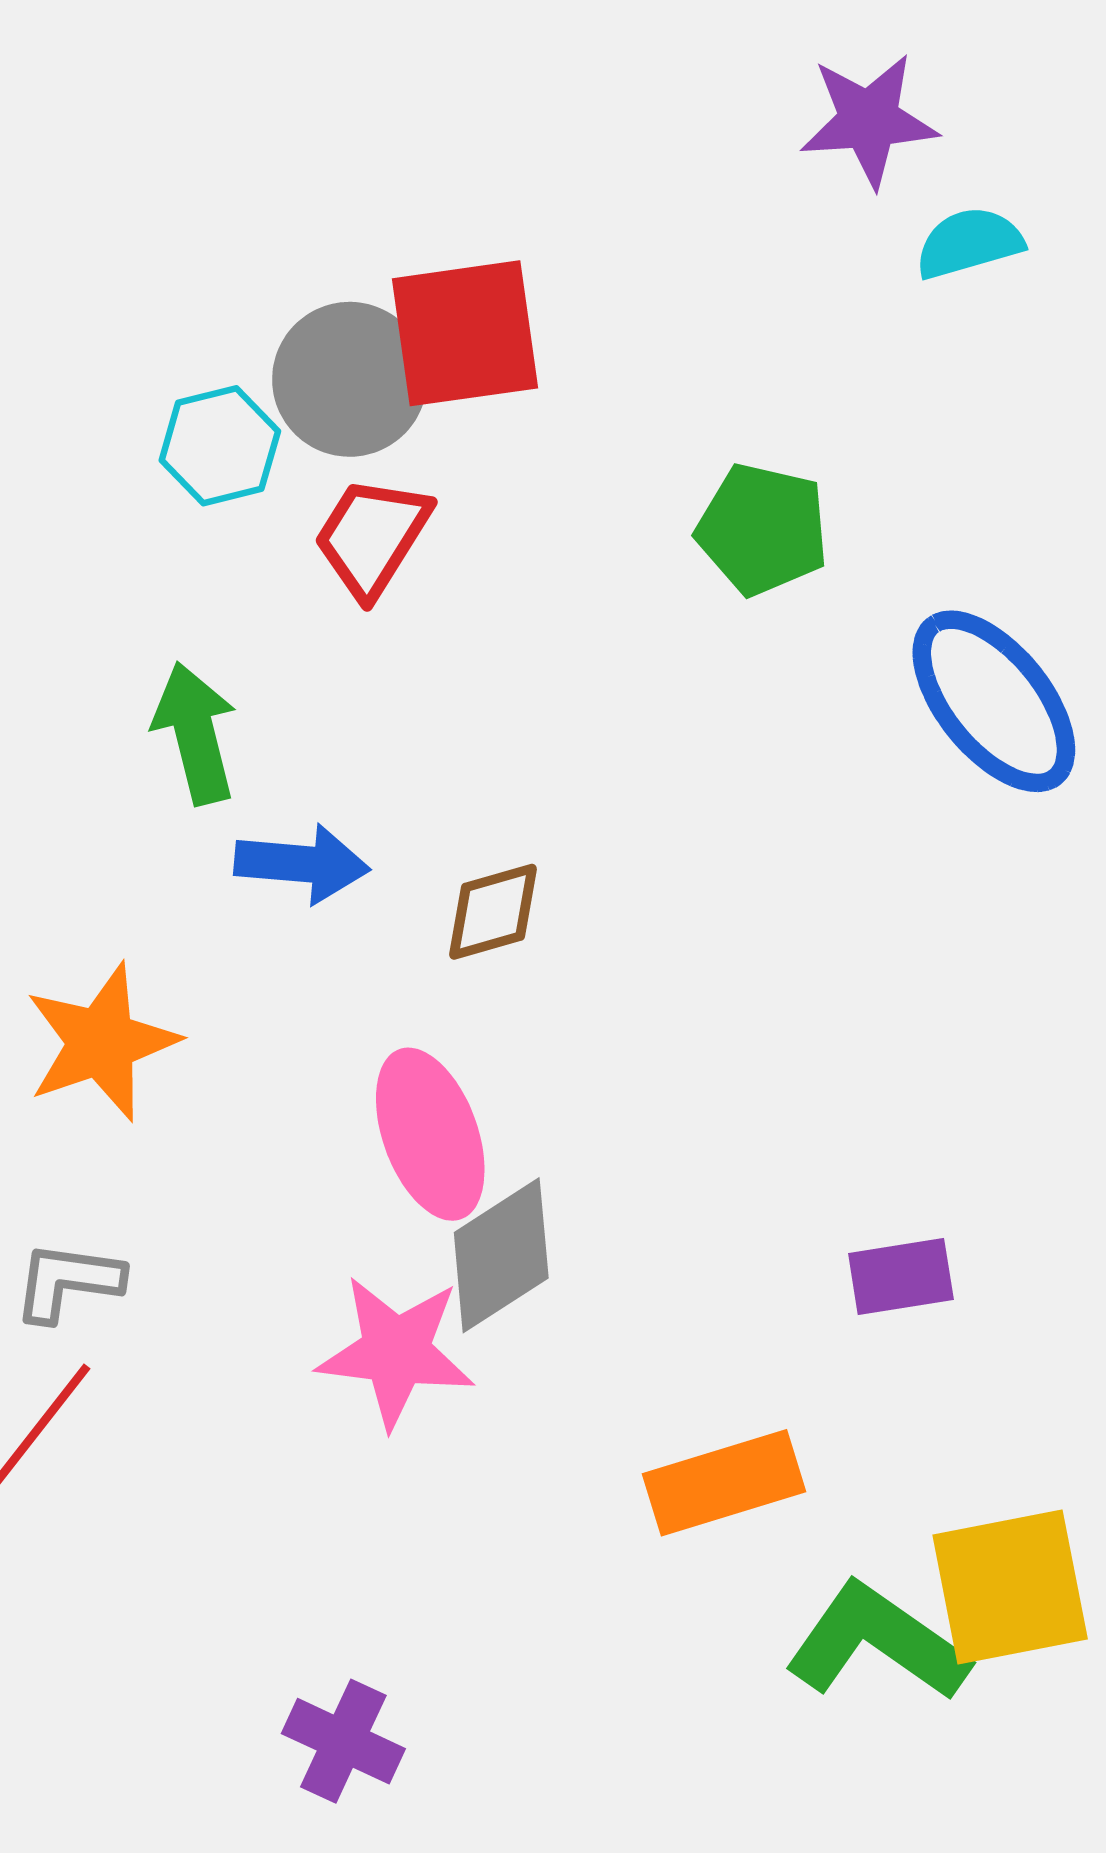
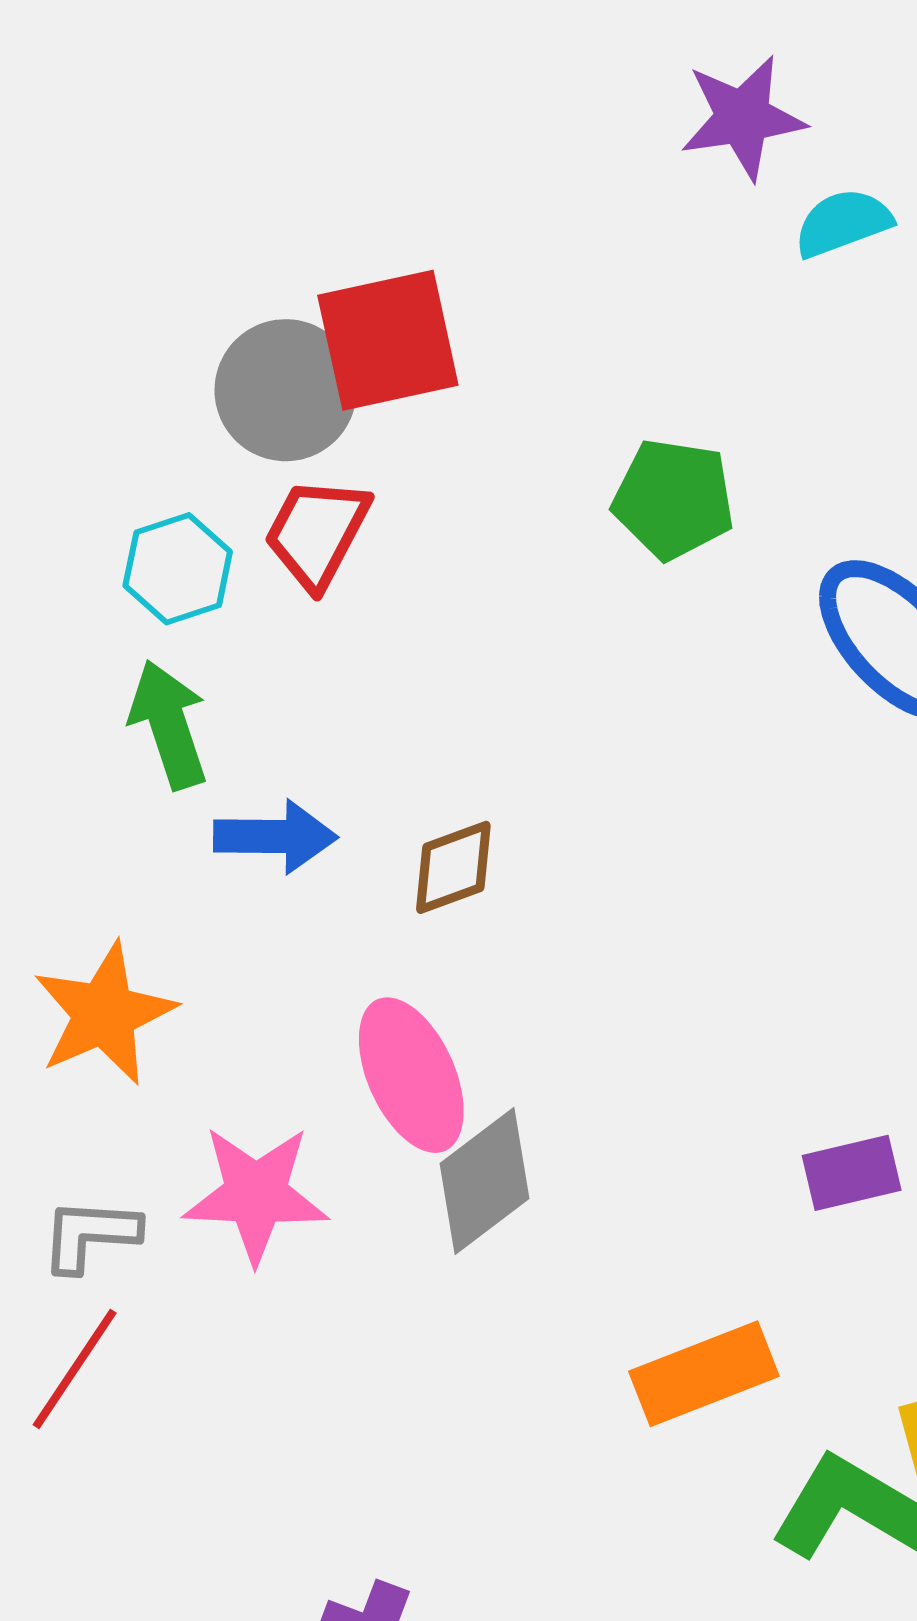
cyan hexagon: (220, 446) -> (178, 569), moved
pink star: (396, 1352) -> (256, 1194), moved

